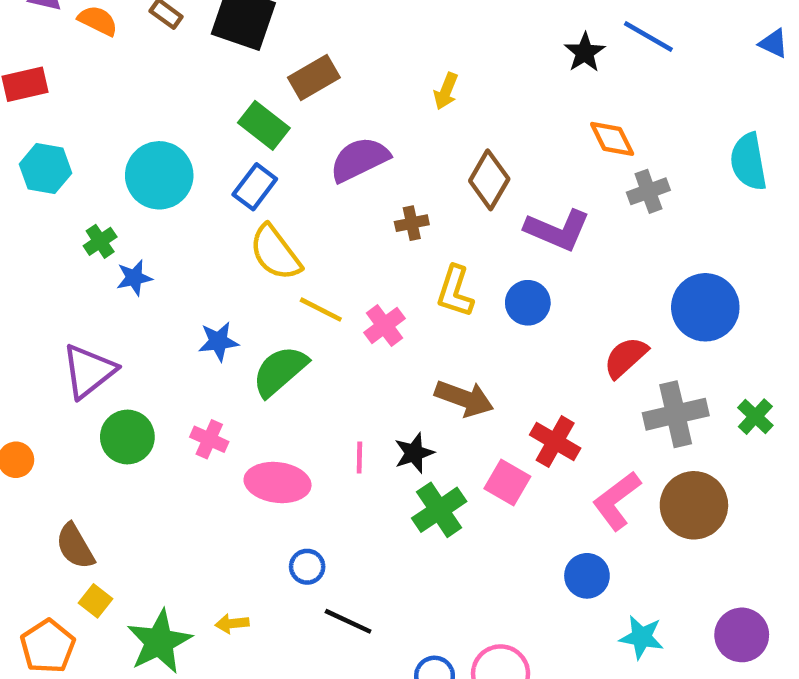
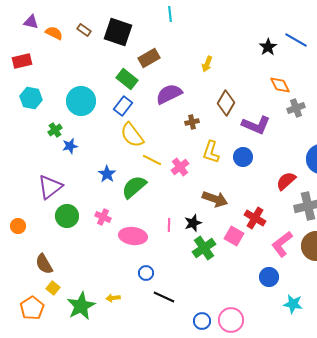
blue star: (218, 341) -> (107, 174), turned -30

